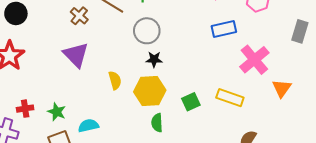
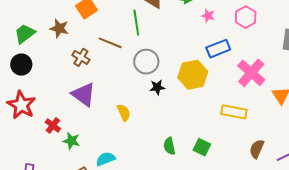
yellow hexagon: (150, 91) -> (193, 75), moved
green square: (191, 102) -> (202, 147), moved, turned -30
red cross: (25, 109) -> (53, 125), moved, turned -35
green star: (57, 112) -> (71, 141), moved

